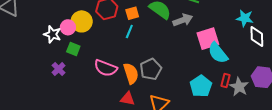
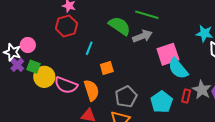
orange square: (132, 13) -> (107, 68), moved
yellow circle: (82, 21) -> (44, 77), moved
purple cross: (59, 69) -> (17, 65), moved
gray pentagon: (151, 69) -> (126, 97), moved
gray star: (239, 87) -> (202, 90), moved

